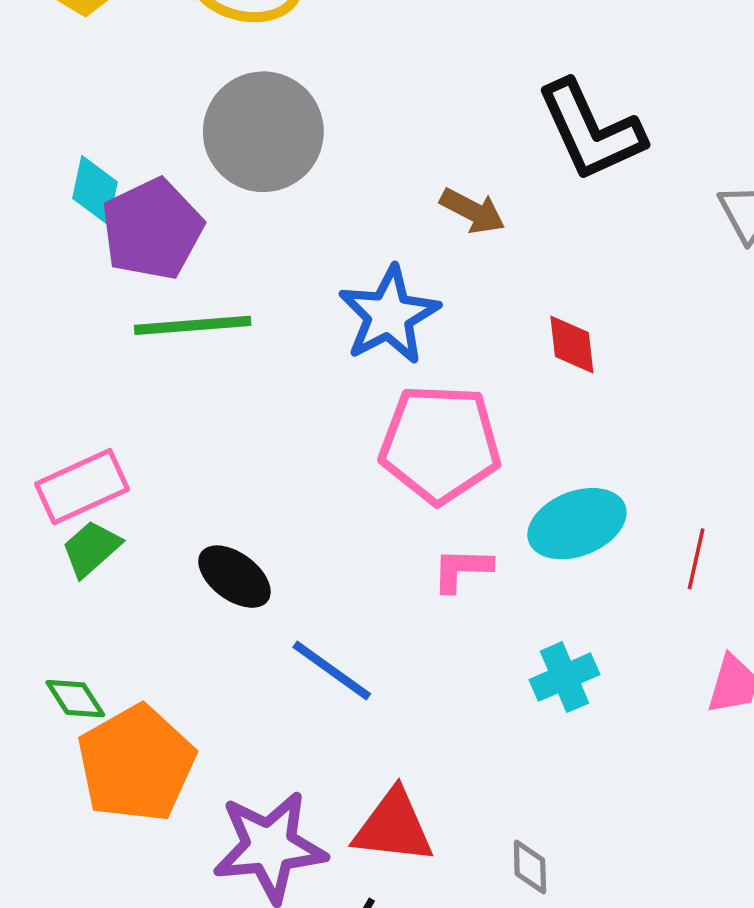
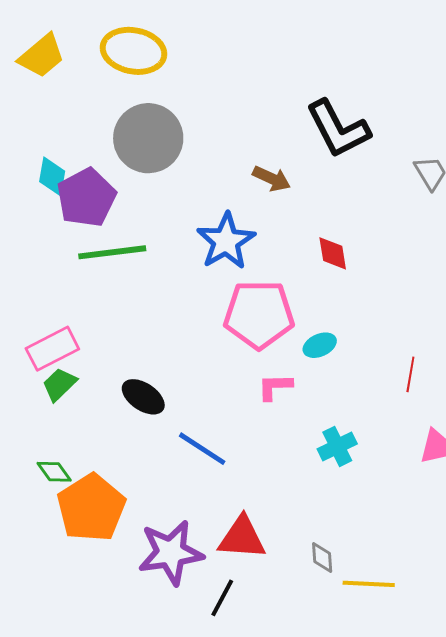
cyan ellipse: (577, 524) -> (320, 345), moved, size x0.6

